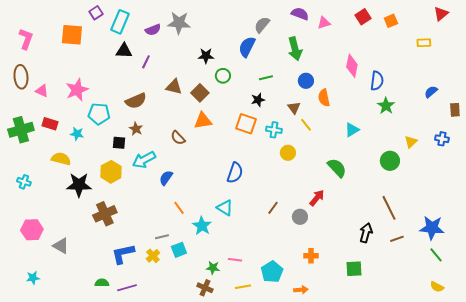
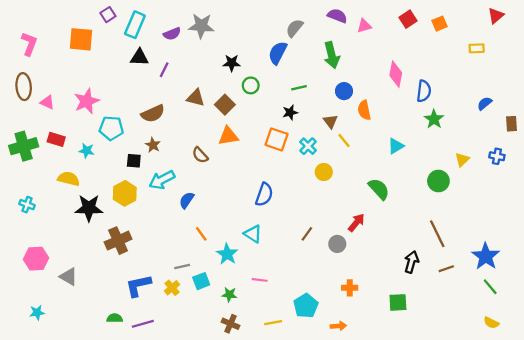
cyan cross: (274, 130) -> (308, 146), turned 35
blue star: (432, 228) -> (486, 256), turned 30
pink line: (235, 260) -> (260, 280), moved
green star: (213, 268) -> (229, 295), moved

